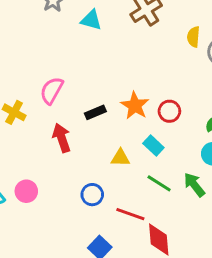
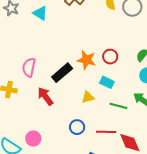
cyan triangle: (91, 20) -> (40, 13), turned 35
black rectangle: (95, 112) -> (62, 73), size x1.5

